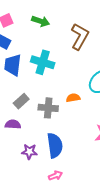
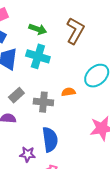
green arrow: (41, 21) -> (38, 29), moved
purple star: (29, 152) -> (28, 154), moved

